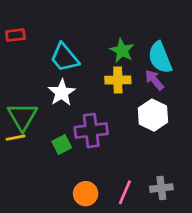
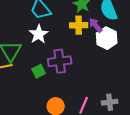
purple arrow: (154, 80) -> (96, 25), moved
white hexagon: (153, 115) -> (107, 38), moved

